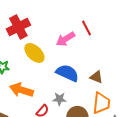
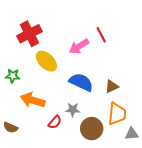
brown triangle: (96, 77) -> (112, 86), turned -48

